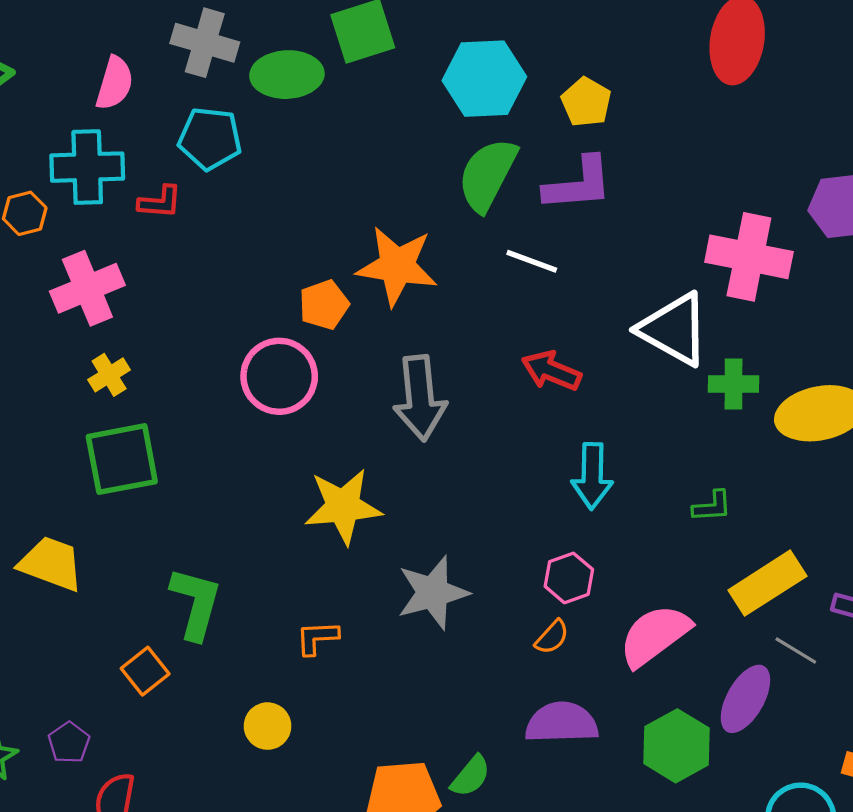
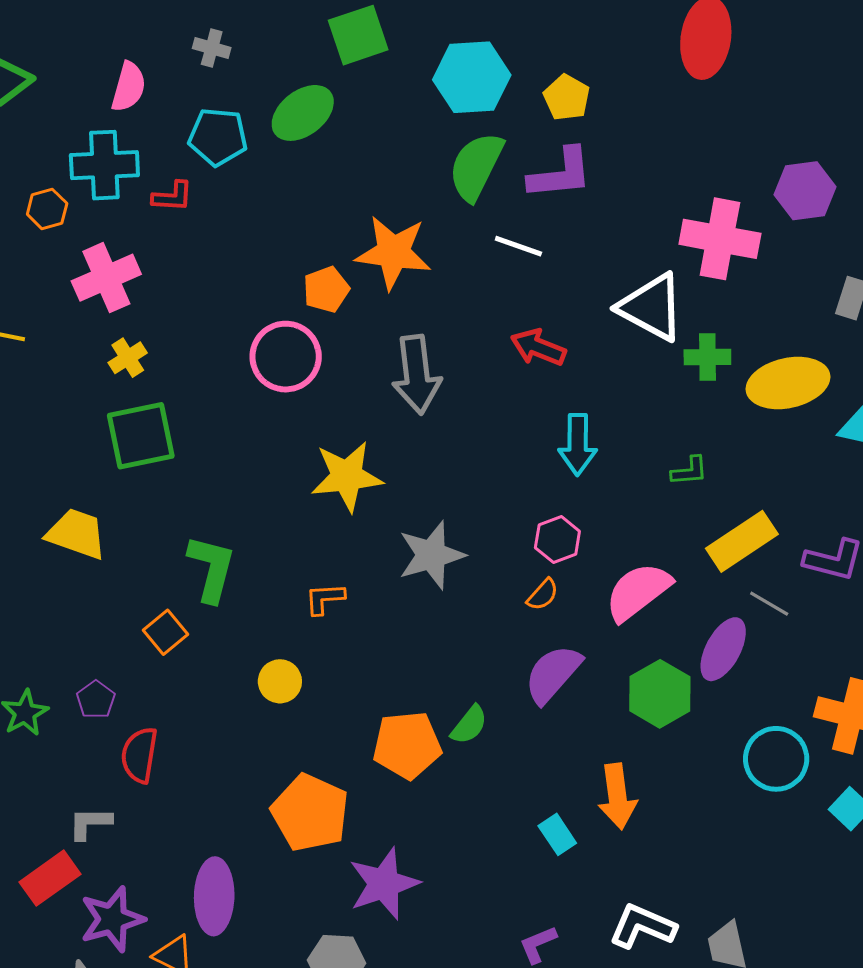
gray cross: (205, 43) -> (212, 48), size x0.6
green ellipse: (287, 75) -> (303, 113), moved, turned -34
purple semicircle: (562, 723) -> (553, 674), turned -46

